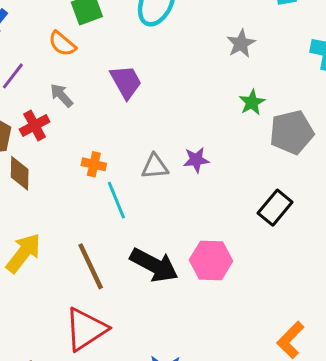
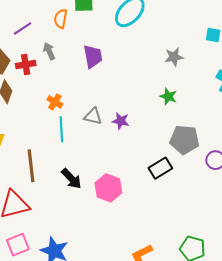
orange semicircle: (62, 44) -> (61, 19), turned 42
green star: (252, 102) -> (168, 96), turned 30
gray pentagon: (292, 132) -> (184, 140), moved
black arrow: (154, 265) -> (71, 179), size x0.7

